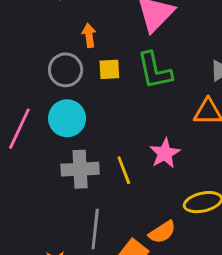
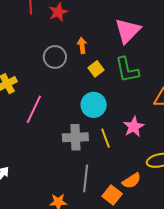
yellow square: (109, 69) -> (96, 69), turned -35
gray circle: (66, 70) -> (55, 57), moved
cyan circle: (67, 118) -> (94, 105), moved

